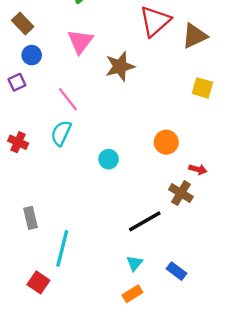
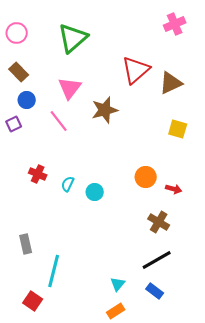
pink line: (68, 99) -> (59, 121), moved
cyan semicircle: (61, 133) -> (68, 184), moved, size x0.7
red cross: (18, 142) -> (38, 174), moved
red arrow: (198, 169) -> (174, 189), moved
black line: (145, 221) -> (157, 260), moved

